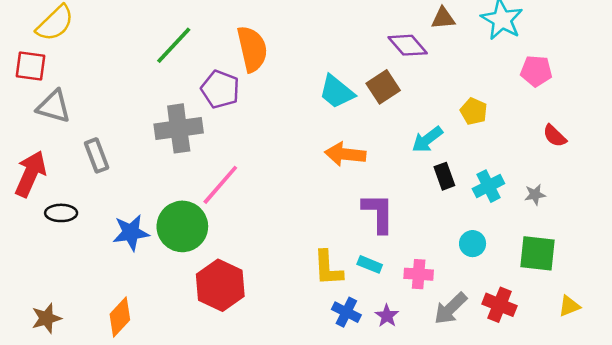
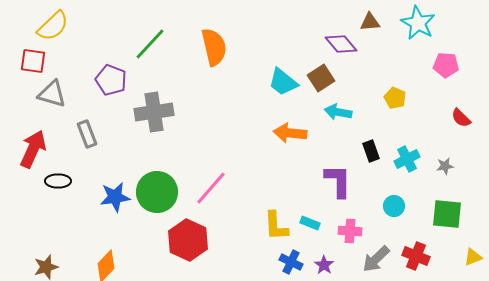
purple pentagon: (220, 89) -> (111, 80), moved
cyan arrow: (427, 139) -> (338, 112), moved, turned 48
pink line: (220, 185) -> (211, 188), moved
purple L-shape: (378, 213) -> (338, 181), moved

